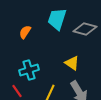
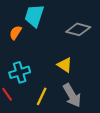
cyan trapezoid: (57, 19) -> (34, 16), moved

